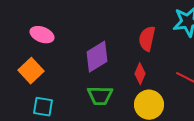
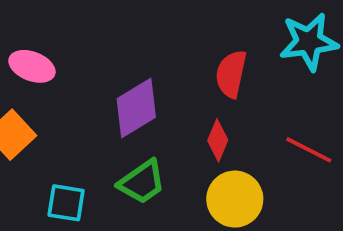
green trapezoid: (100, 96) -> (142, 182), turned -36
cyan square: (43, 107) -> (66, 203), moved

